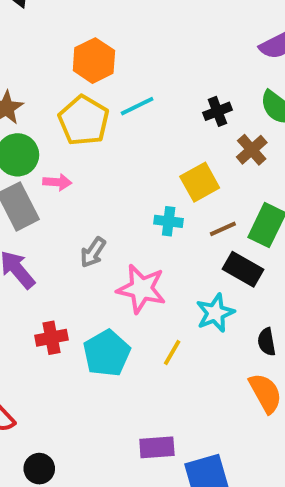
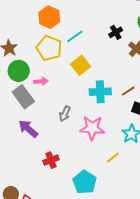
yellow square: (200, 182) -> (81, 65), moved
cyan cross: (169, 221) -> (100, 92), size x1.5
yellow line: (172, 352) -> (113, 157), turned 32
cyan pentagon: (107, 353) -> (85, 182), moved

